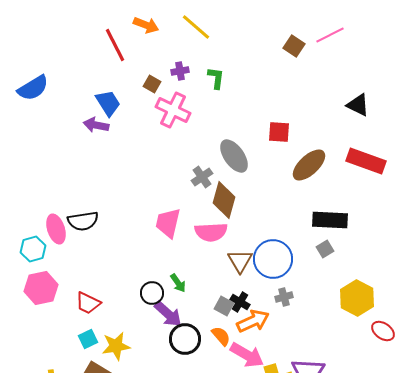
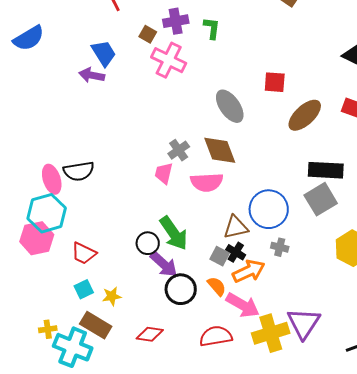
purple cross: (180, 71) -> (176, 21), size x1.4
gray cross: (202, 177) -> (179, 150), moved
brown diamond: (224, 200) -> (220, 150), turned -36
pink trapezoid: (168, 223) -> (164, 173), size x0.7
cyan hexagon: (33, 249) -> (47, 213), moved, size x1.5
gray square: (325, 249) -> (321, 199), size x1.8
brown triangle: (240, 261) -> (236, 227), moved, turned 48
green arrow: (178, 283) -> (174, 233), size x1.8
gray cross: (284, 297) -> (280, 247), turned 30
yellow star: (116, 346) -> (112, 296), size x0.7

